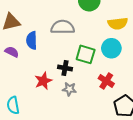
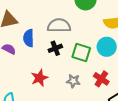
black cross: (65, 68) -> (55, 48), moved, turned -32
gray star: (69, 89) -> (73, 81), moved

